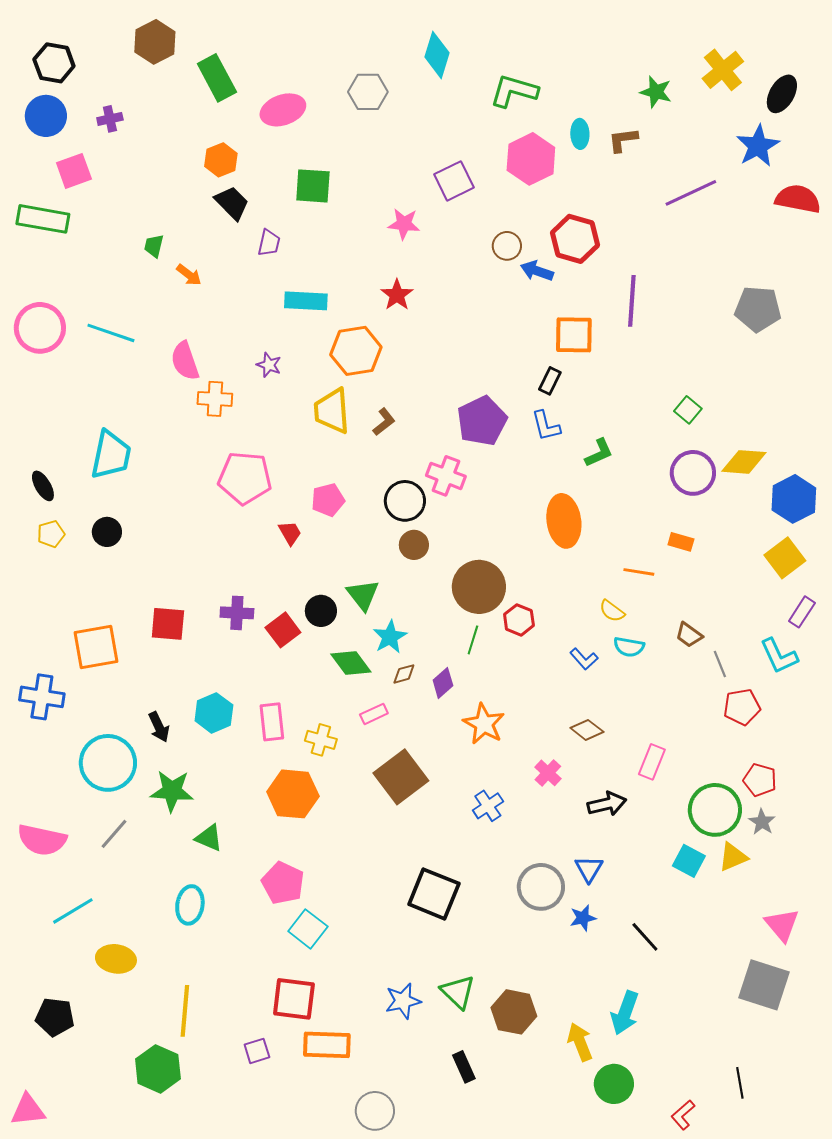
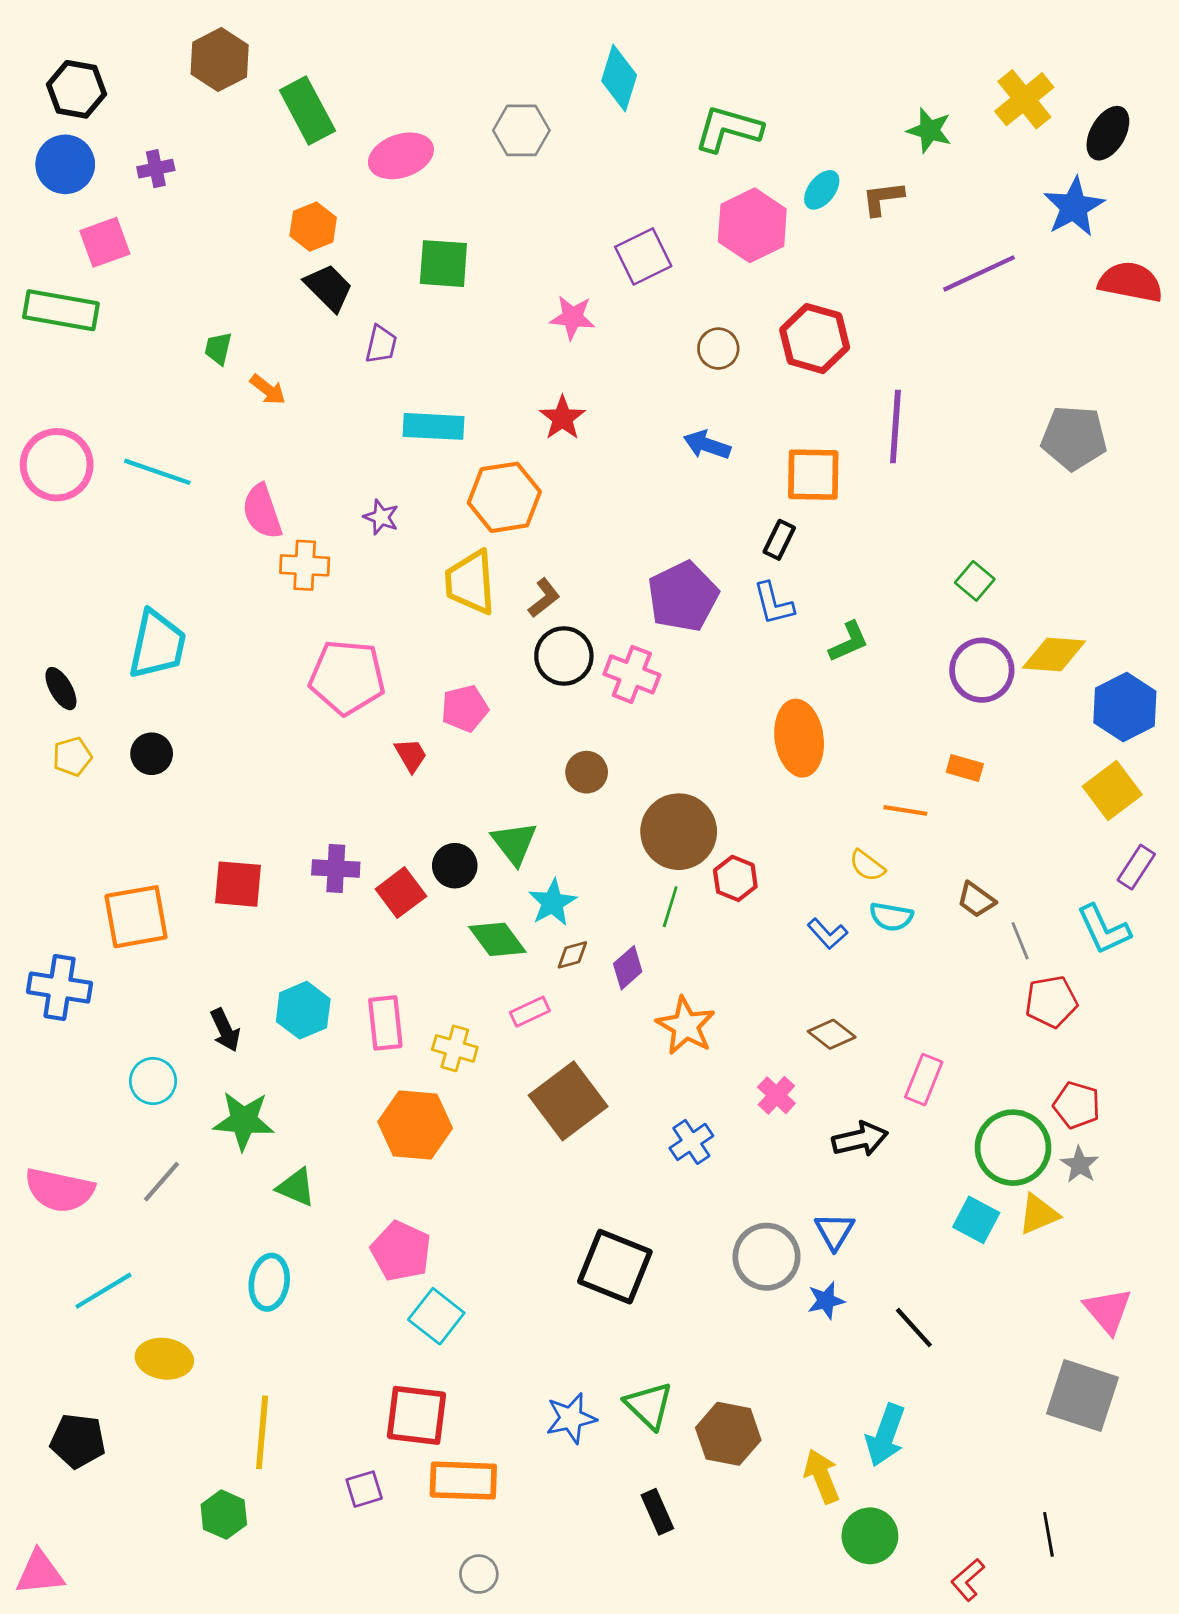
cyan ellipse: (580, 134) -> (822, 190), turned 40
blue arrow: (537, 271) -> (707, 445), moved
black circle: (405, 501) -> (564, 656), moved
cyan circle: (108, 763) -> (153, 1081), size x0.6
green hexagon: (158, 1069) -> (224, 1515), size x0.7
gray circle: (375, 1111) -> (479, 1574), moved, size x0.7

